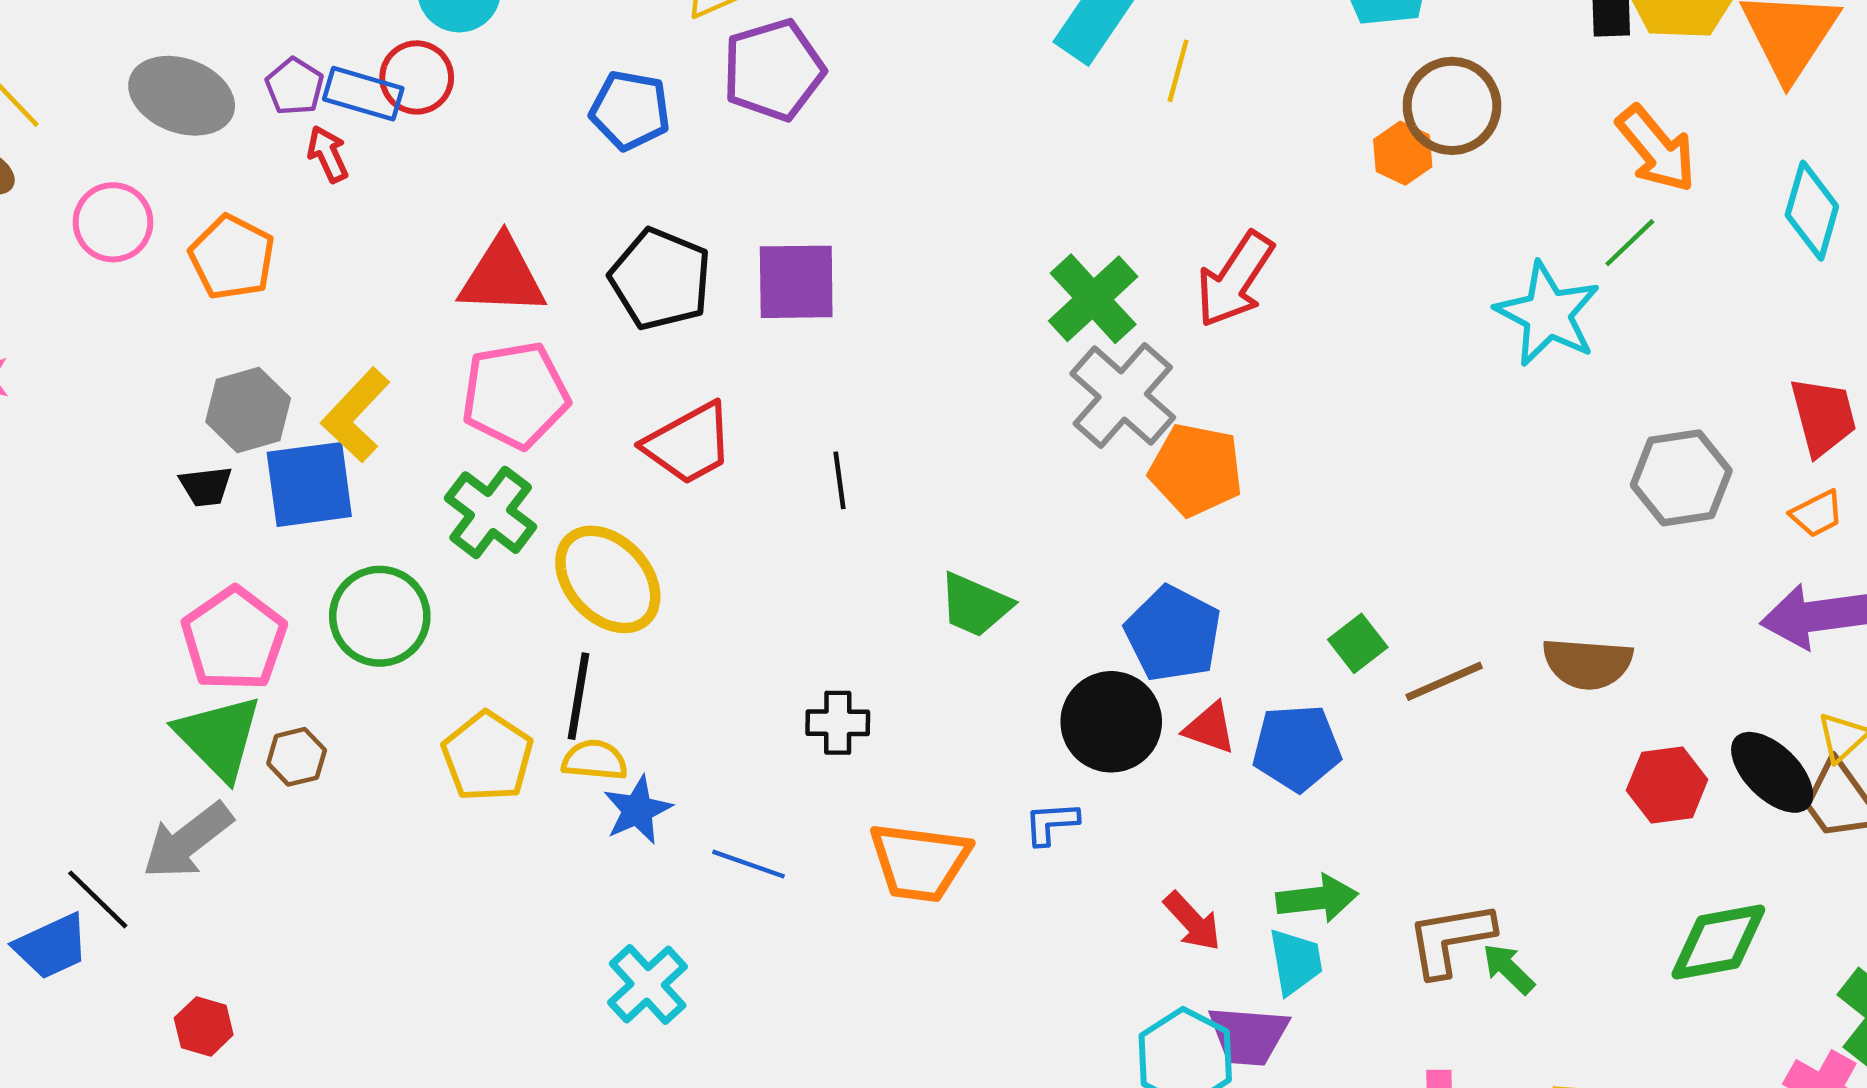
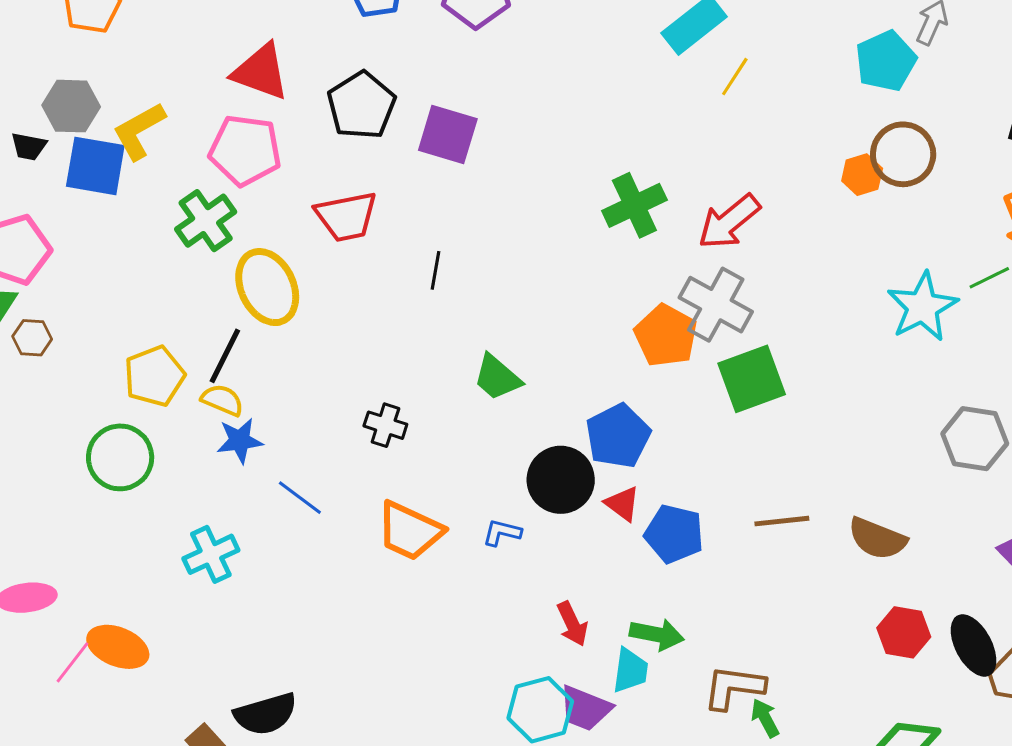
gray cross: (1123, 395) -> (716, 305), moved, turned -30
green circle: (380, 616) -> (120, 457), moved
green square: (1358, 643) -> (752, 379), moved, size x1.8

